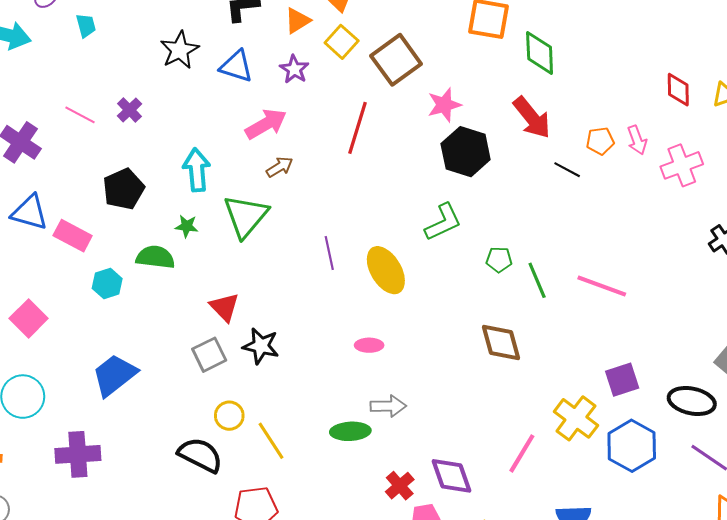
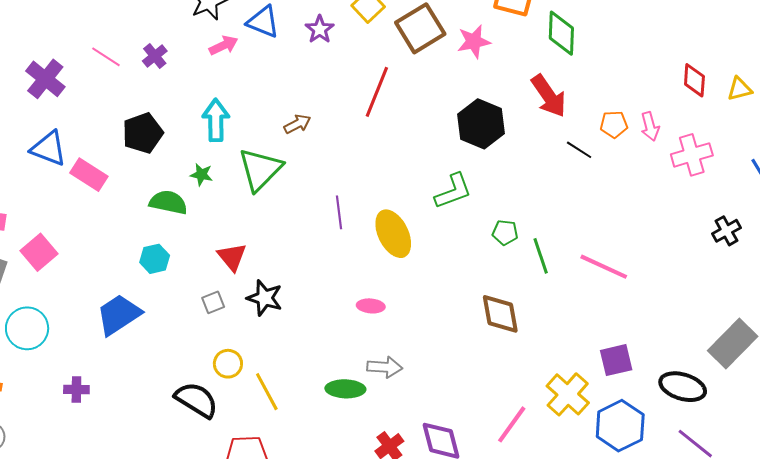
pink star: (444, 105) -> (474, 42), moved
pink arrow: (266, 124) -> (224, 45), moved, size x0.7
cyan hexagon: (107, 284) -> (155, 259), moved
gray square: (209, 355) -> (213, 302), size x0.7
purple cross: (78, 454) -> (76, 390), size x0.6

